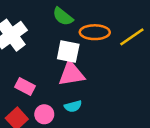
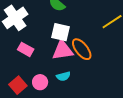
orange ellipse: (95, 32) -> (82, 49), moved, turned 50
pink rectangle: (25, 86) -> (26, 49), moved

